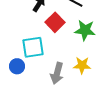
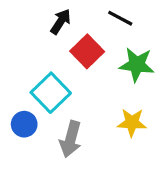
cyan square: (33, 47) -> (51, 93), turned -35
gray arrow: (57, 73) -> (71, 139), moved

